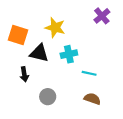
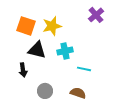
yellow star: (55, 28) -> (52, 26), turned -30
orange square: (18, 35) -> (26, 26), moved
brown semicircle: (92, 99) -> (78, 93), moved

